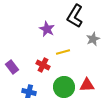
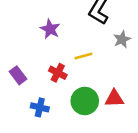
purple star: (47, 29) -> (50, 29), moved

